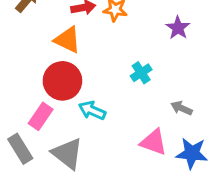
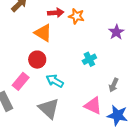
red circle: (62, 81) -> (37, 60), size x0.7
gray arrow: (182, 108) -> (114, 85), turned -96
gray triangle: (67, 154) -> (49, 108), moved

